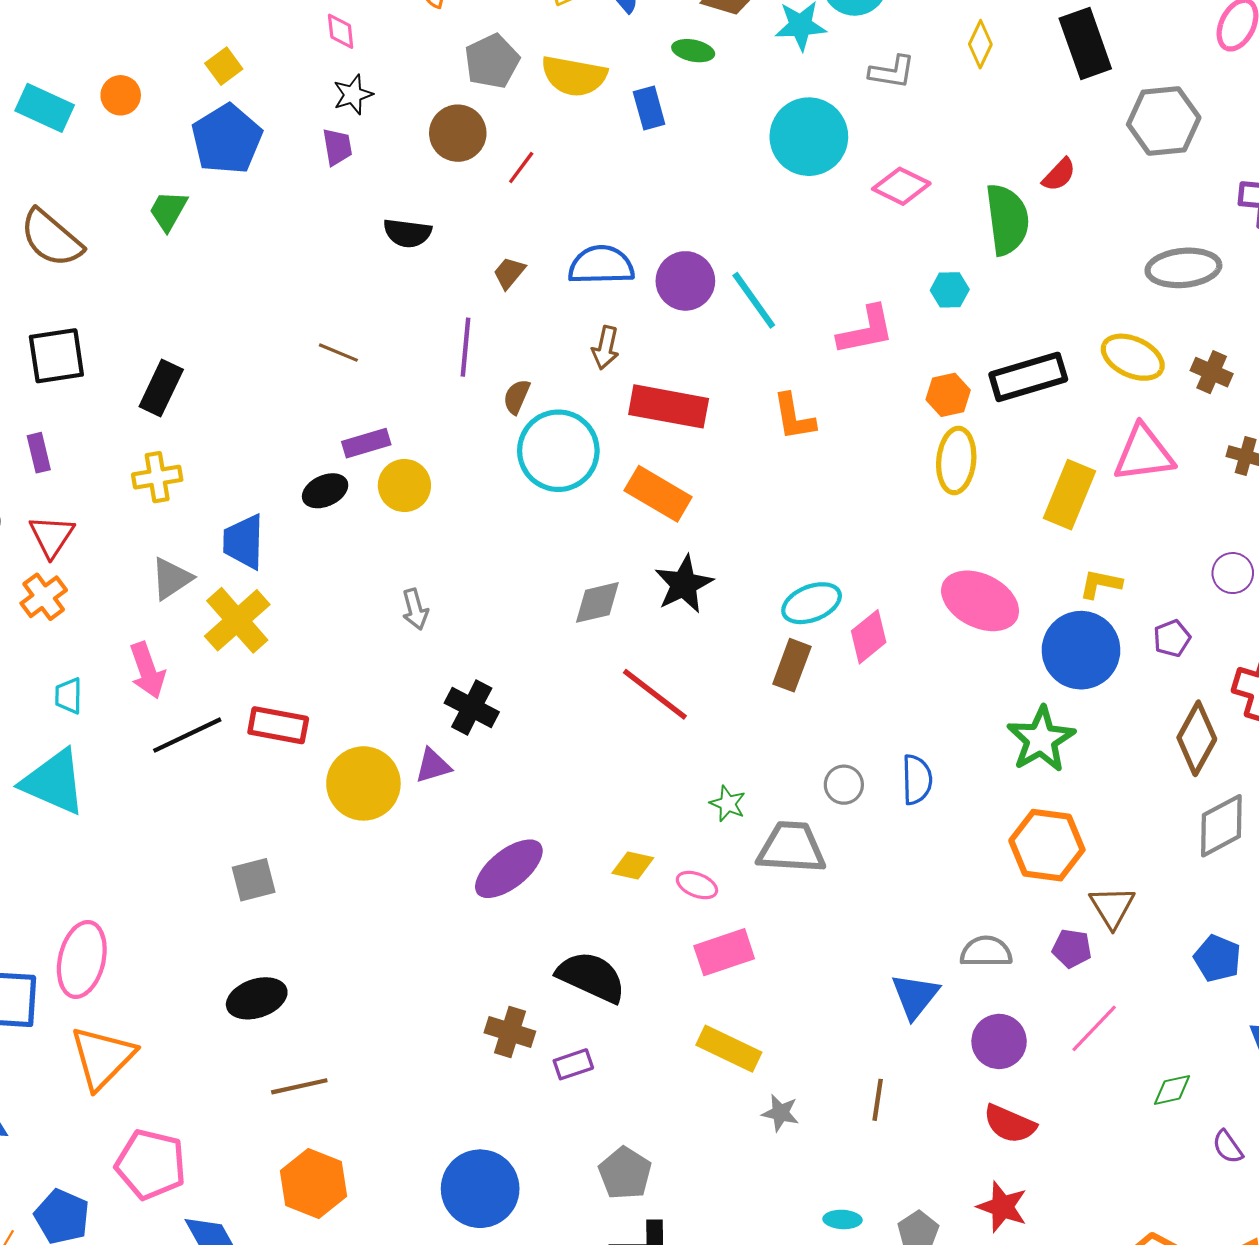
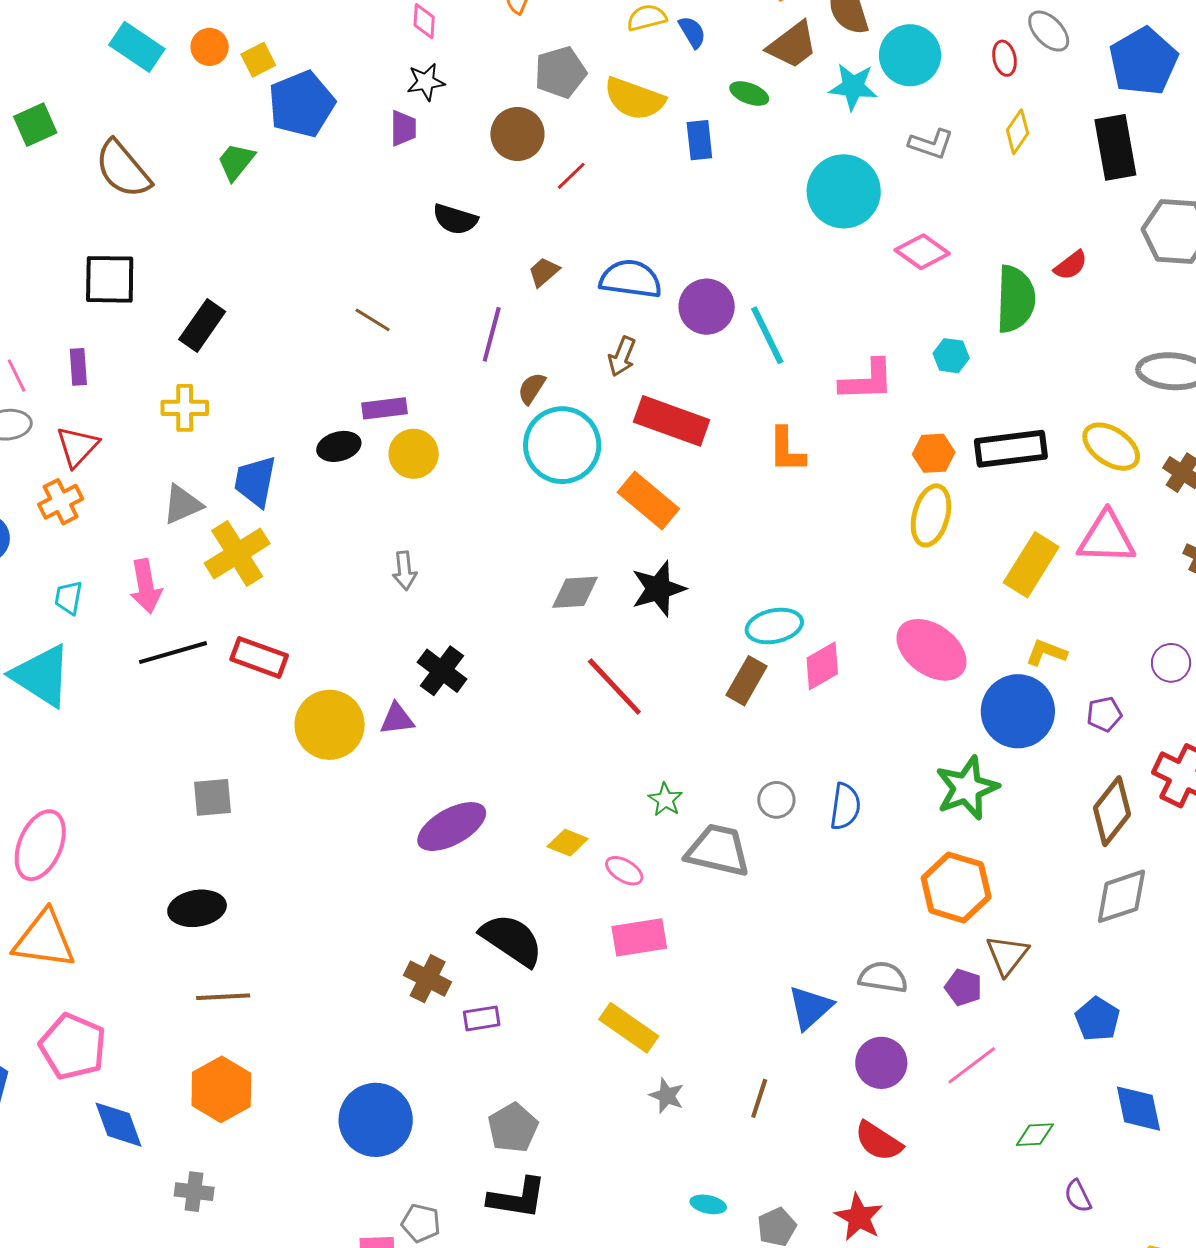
yellow square: (224, 66) -> (258, 60), moved
orange triangle: (102, 1058) -> (44, 940), turned 44

